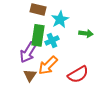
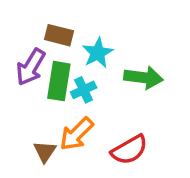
green arrow: (86, 33) -> (143, 78), size x1.5
purple arrow: (28, 52) -> (31, 67), moved

